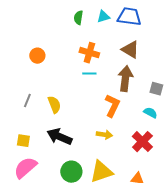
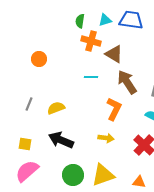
brown triangle: (130, 50) -> (114, 54), moved
orange cross: (89, 53) -> (91, 41), moved
brown arrow: (125, 79) -> (127, 82), turned -40
yellow semicircle: (54, 105) -> (56, 108), turned -90

